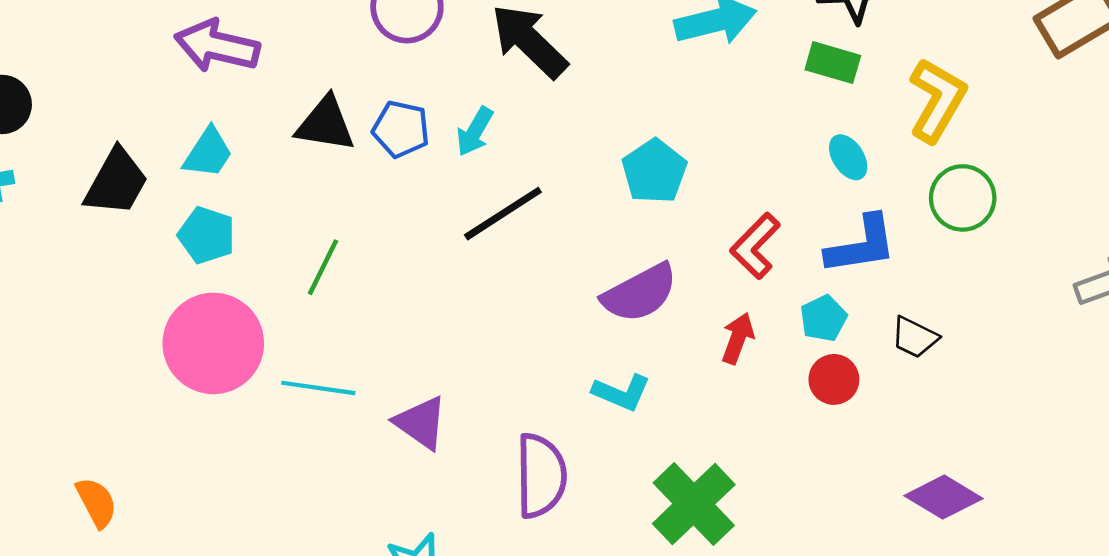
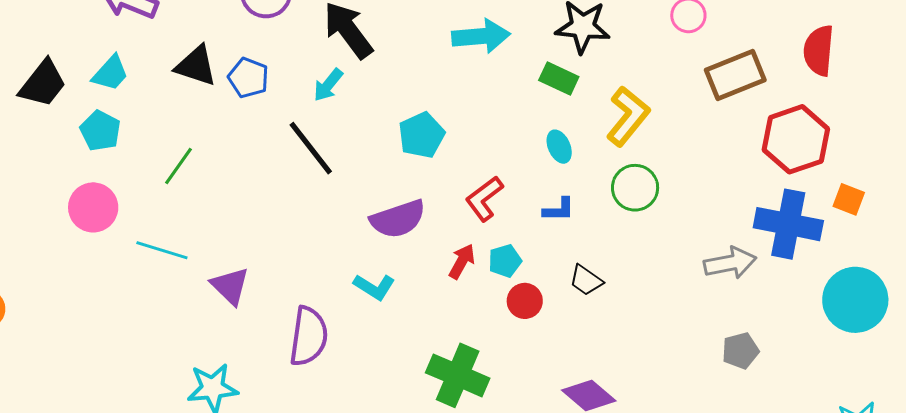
cyan arrow: (475, 131) -> (328, 85), moved
black line: (503, 214) -> (311, 148), turned 76
blue L-shape: (861, 245) -> (559, 210), size x0.6
cyan pentagon: (823, 318) -> (505, 261), moved
pink circle: (213, 343) -> (93, 207), size x0.7
green cross: (694, 504) -> (458, 375), moved, turned -32

